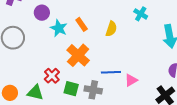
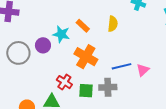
purple circle: (42, 13) -> (43, 45), moved

